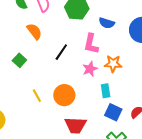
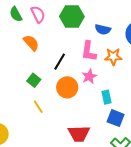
green square: (19, 60) -> (34, 80), moved
orange star: (113, 64) -> (113, 57), moved
orange circle: (64, 95) -> (67, 87), moved

